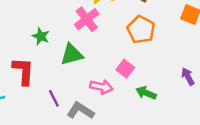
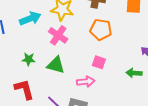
green triangle: (72, 54) -> (56, 65), turned 48
green arrow: (146, 93) -> (134, 73), moved

